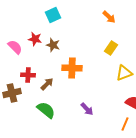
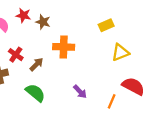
yellow rectangle: (111, 48) -> (106, 25), turned 32
red cross: (28, 75) -> (16, 55), turned 32
orange line: (125, 124) -> (112, 101), moved

